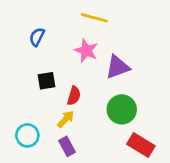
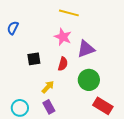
blue semicircle: (37, 37) -> (13, 28), moved
red semicircle: (74, 96) -> (63, 64), moved
cyan circle: (27, 135) -> (20, 108), moved

